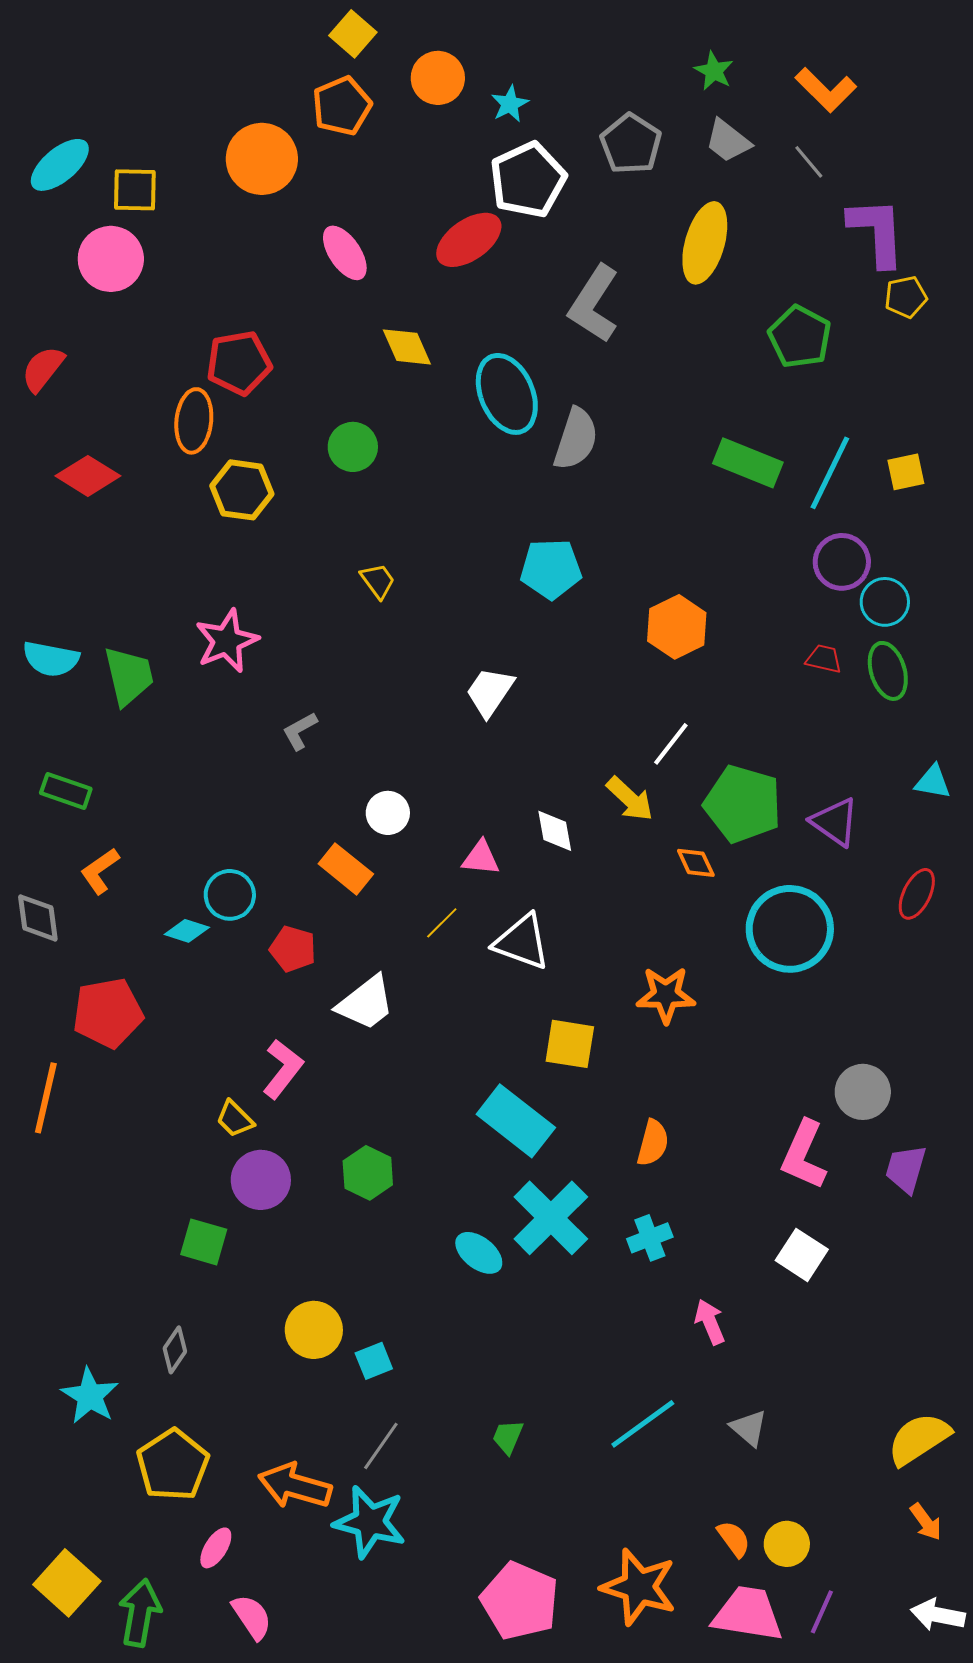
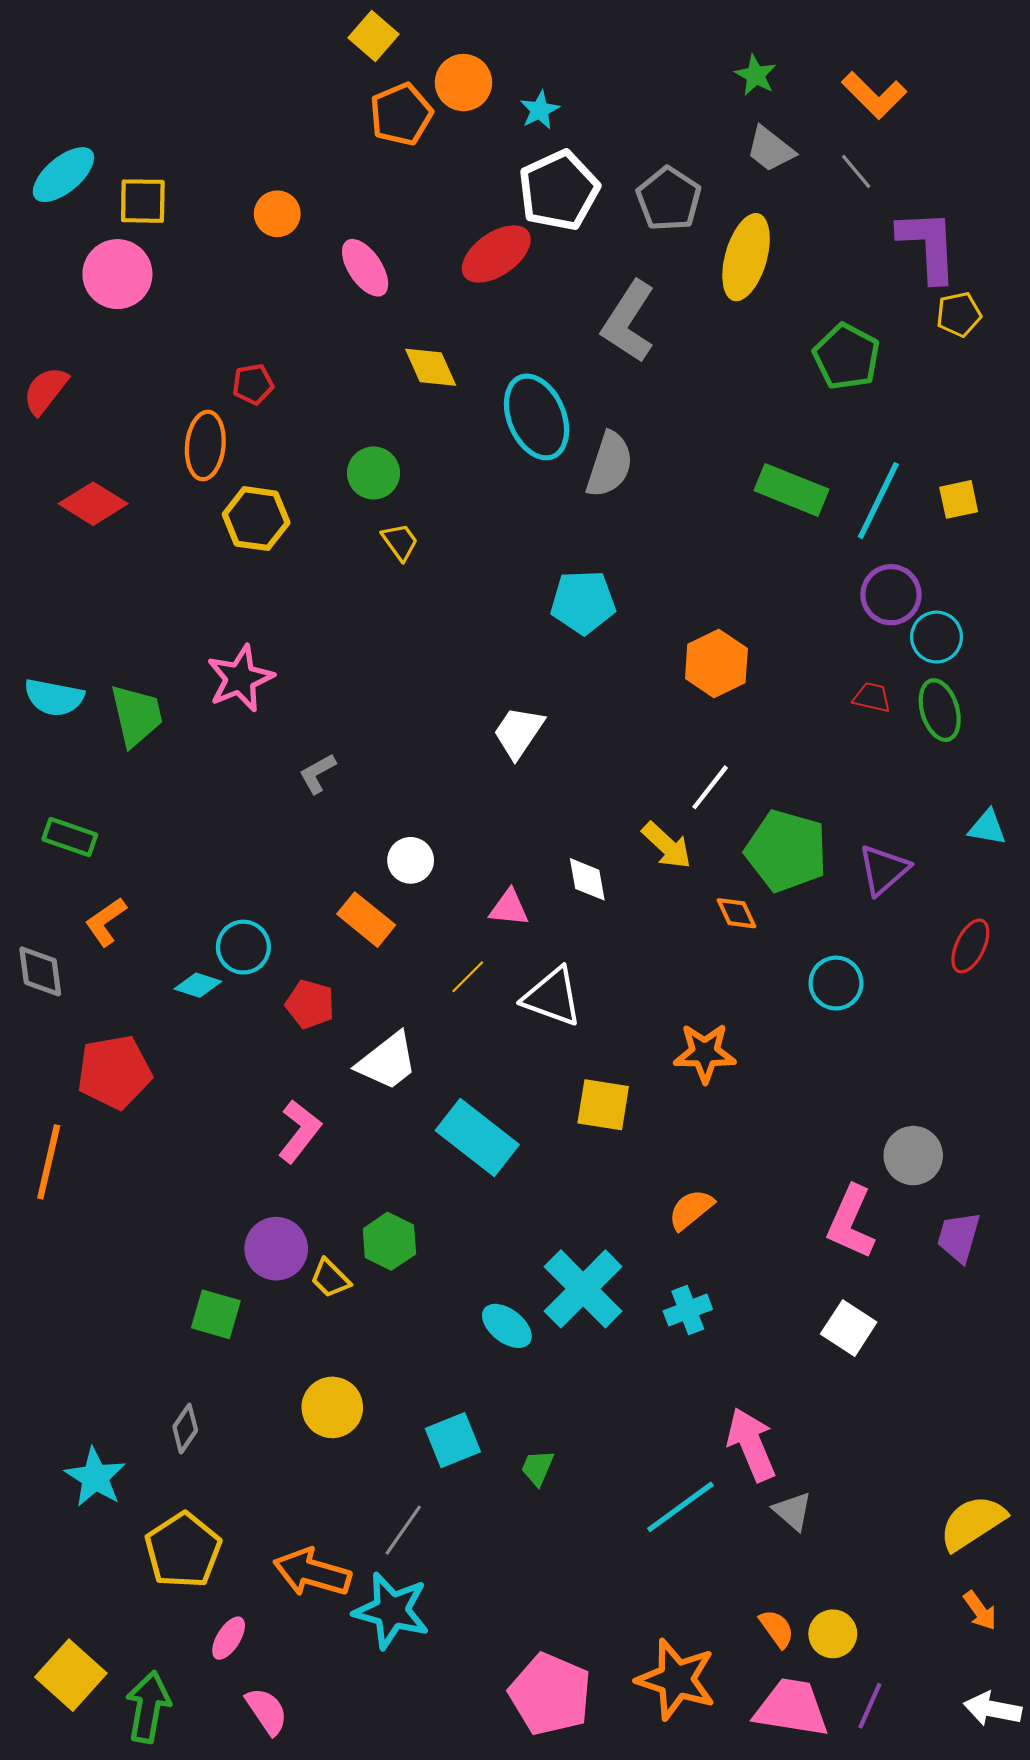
orange pentagon: (342, 106) -> (401, 114), moved
gray pentagon: (631, 144) -> (669, 199), moved
orange circle: (262, 159) -> (277, 214), moved, size x0.6
red pentagon: (239, 363) -> (253, 384), size x0.6
yellow trapezoid: (378, 581) -> (400, 542), moved
purple triangle: (835, 822) -> (884, 870), turned 44
cyan circle: (790, 929) -> (836, 983), size x0.6
yellow trapezoid: (235, 1119) -> (330, 1278), moved
cyan rectangle: (516, 1121) -> (477, 1138), moved
orange semicircle: (653, 1143) -> (691, 1210), turned -144
pink arrow: (710, 1322) -> (751, 1444), moved, size x1.5
cyan square: (374, 1361) -> (453, 1440), moved, size x1.4
green trapezoid: (508, 1437) -> (538, 1468), moved

